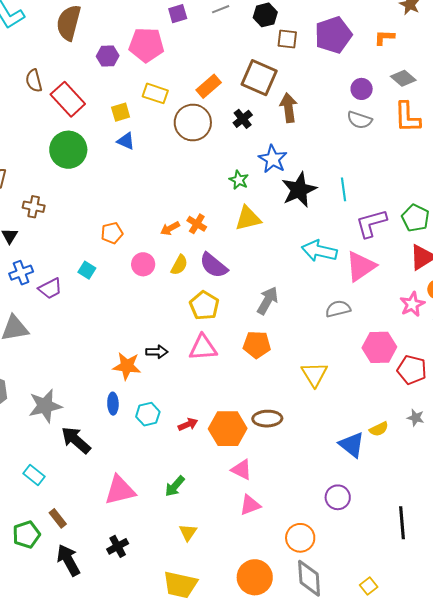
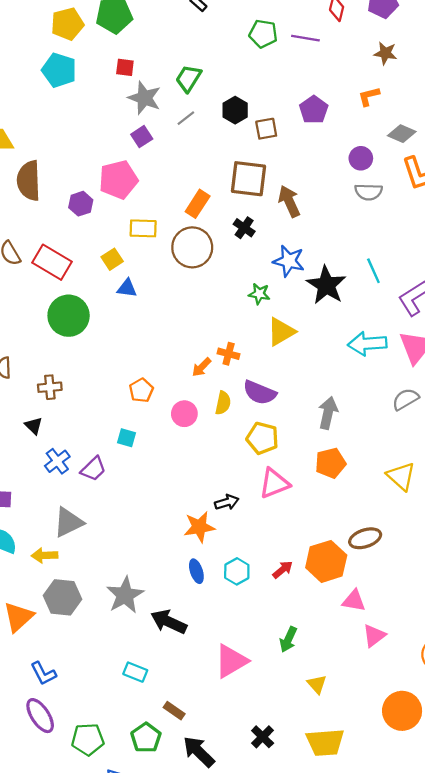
purple pentagon: (333, 35) -> (314, 110), size x0.7
black cross: (118, 546) -> (263, 737), moved

